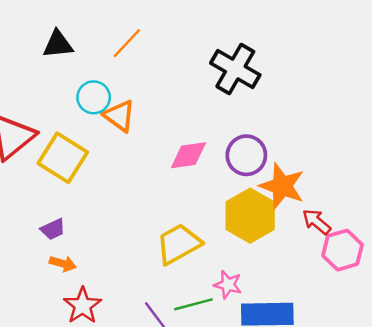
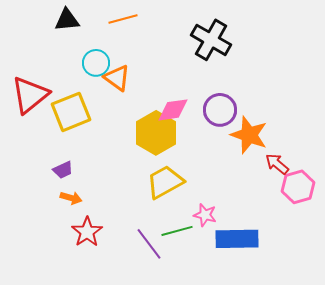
orange line: (127, 43) -> (123, 19), turned 32
yellow square: (63, 158) -> (71, 112), turned 36
yellow hexagon: (250, 216) -> (156, 133), moved

